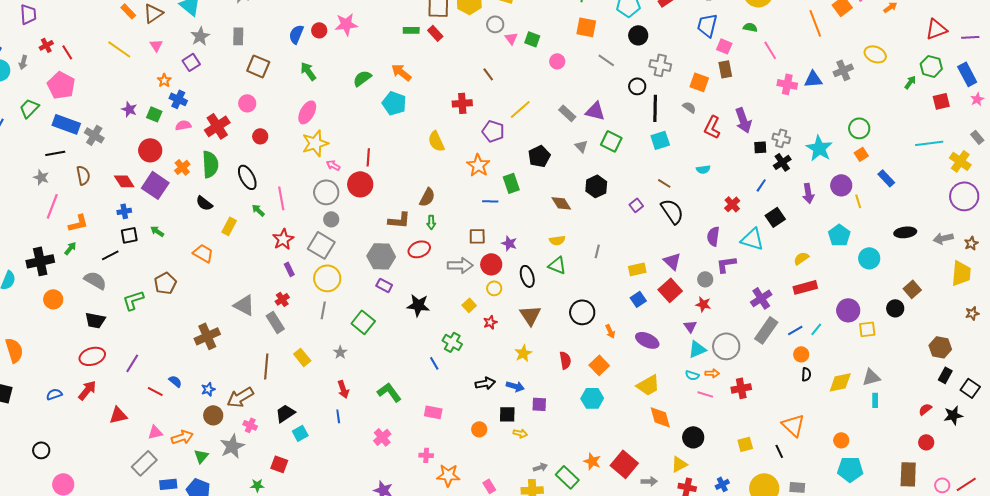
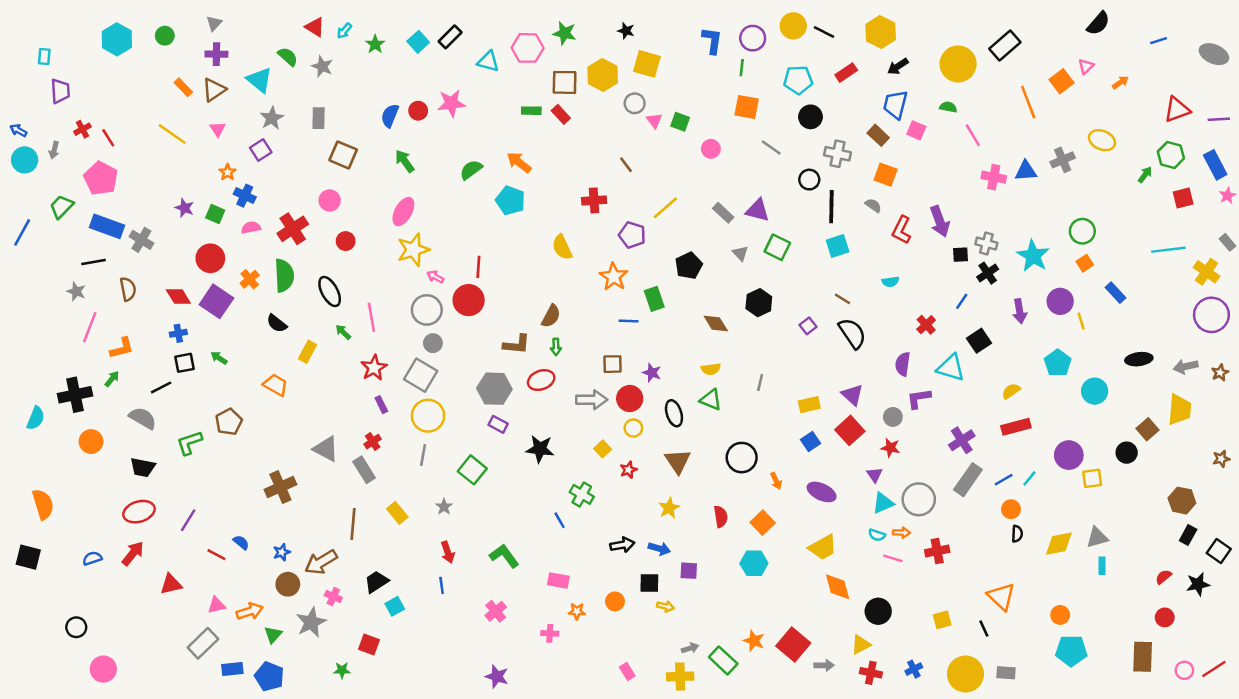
brown rectangle: (725, 69) -> (878, 135), moved, turned -36
yellow trapezoid: (961, 273) -> (1179, 410), moved
orange star: (448, 475) -> (577, 611), moved, size x0.6

